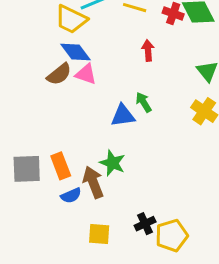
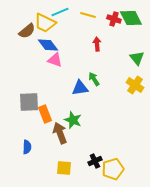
brown semicircle: (59, 74) -> (27, 31), moved
orange rectangle: (61, 166) -> (45, 114), moved
gray square: (27, 169) -> (29, 102), moved
blue semicircle: (71, 196) -> (27, 147), moved, turned -64

